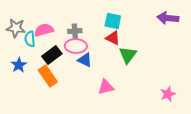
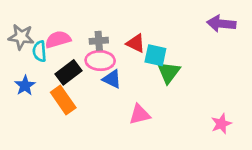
cyan square: (113, 21) -> (155, 55), moved
red triangle: (113, 38) -> (136, 43), moved

